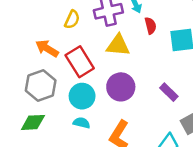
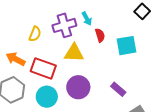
red rectangle: (80, 62) -> (43, 68), turned -35

